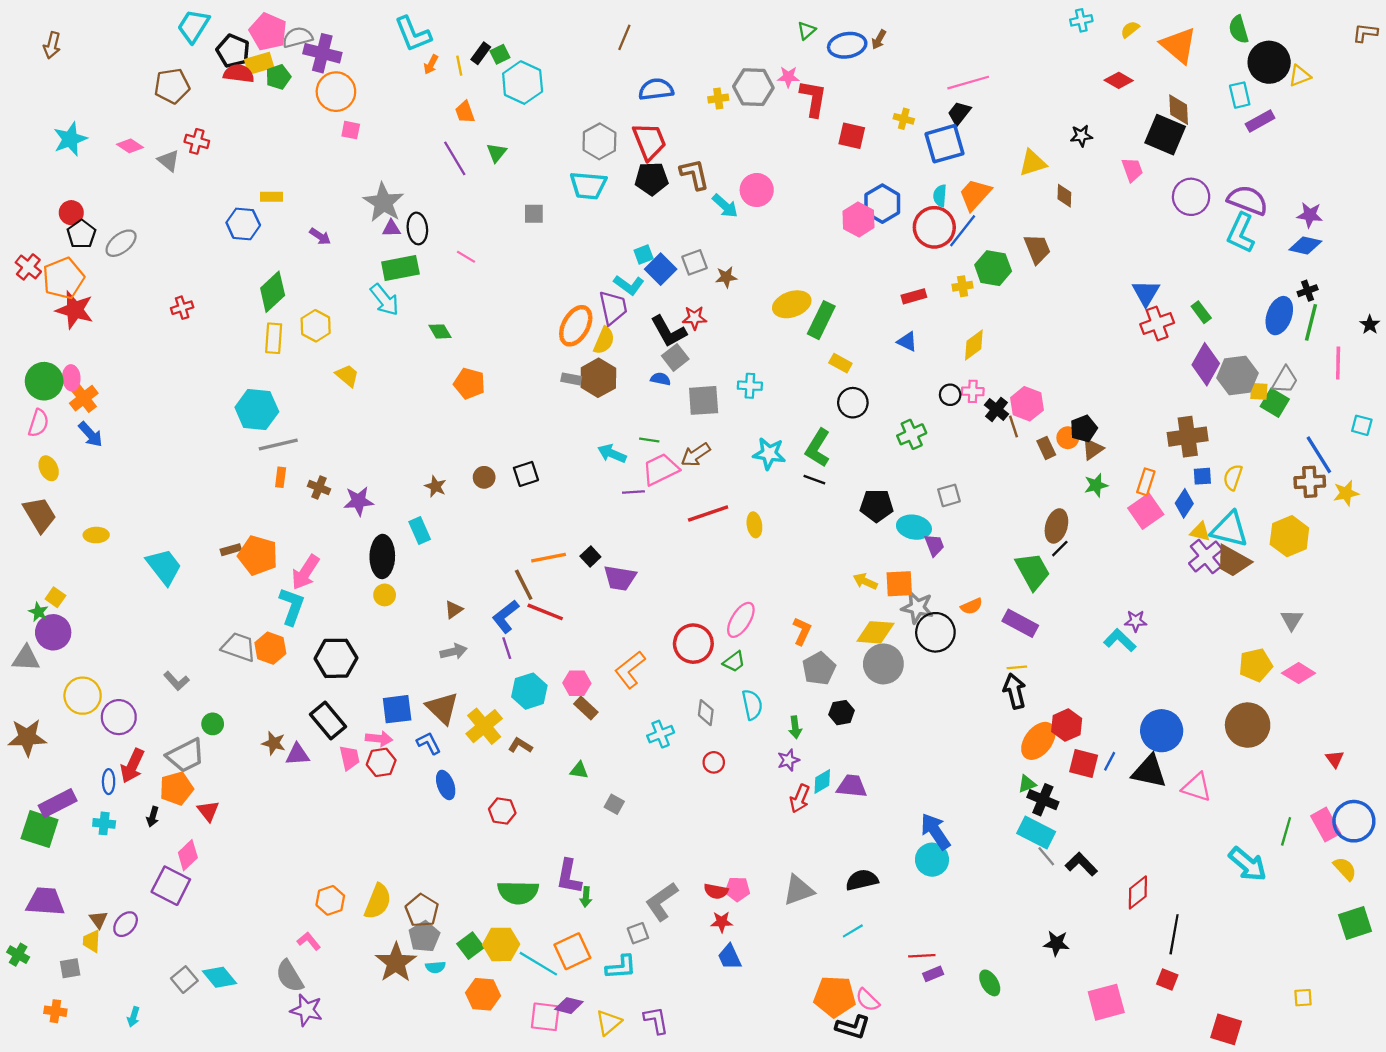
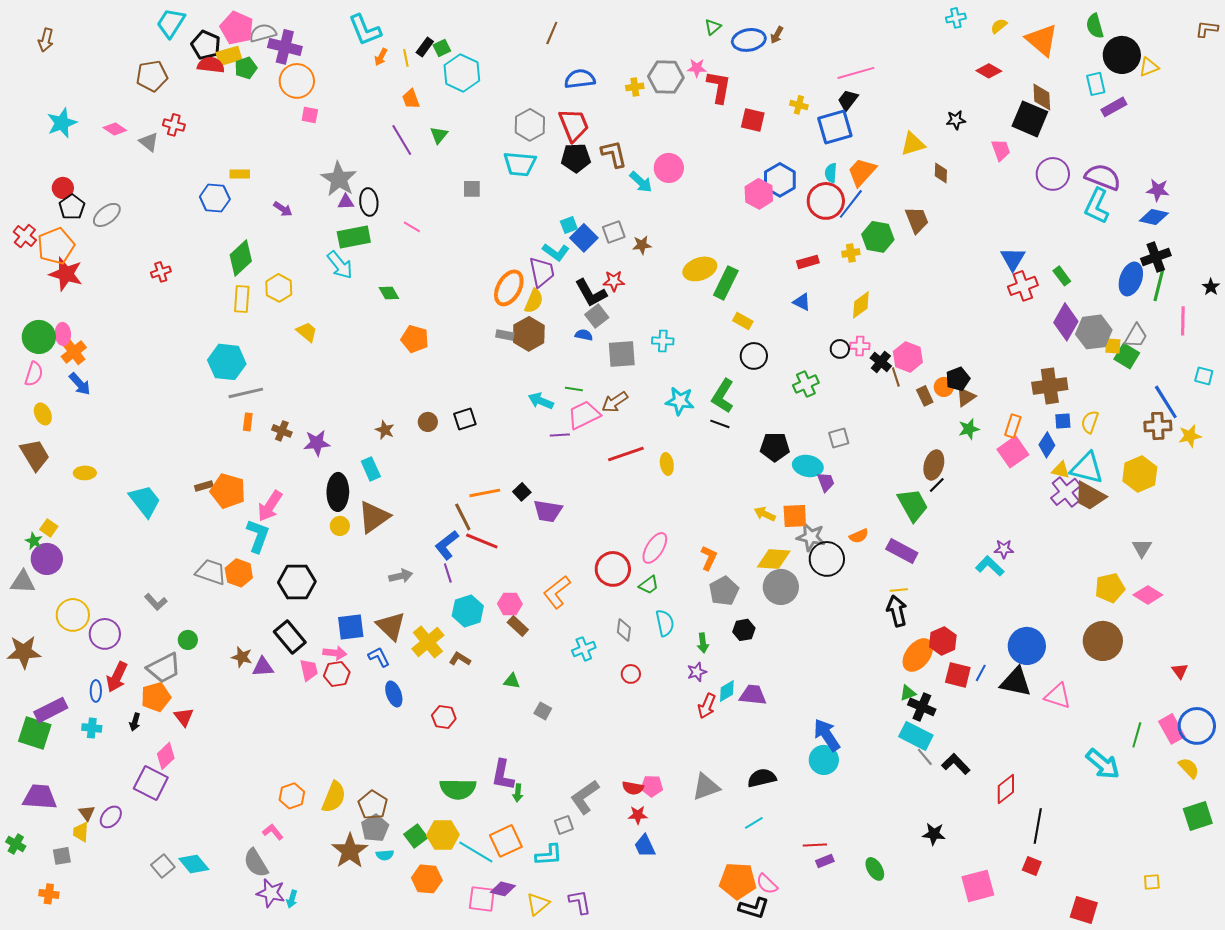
black cross: (1308, 291) -> (1156, 257), size x1.6
brown triangle: (454, 610) -> (374, 517), moved, size x2.0
cyan arrow: (133, 1017) -> (292, 899), moved

